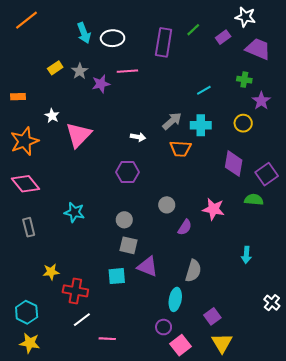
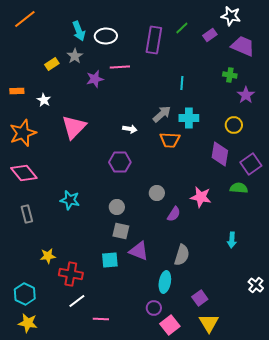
gray star: (80, 71) -> (75, 56), moved
cyan line: (204, 90) -> (182, 83), moved, turned -56
white star: (52, 116) -> (44, 100), moved
yellow circle: (243, 123) -> (234, 125), moved

